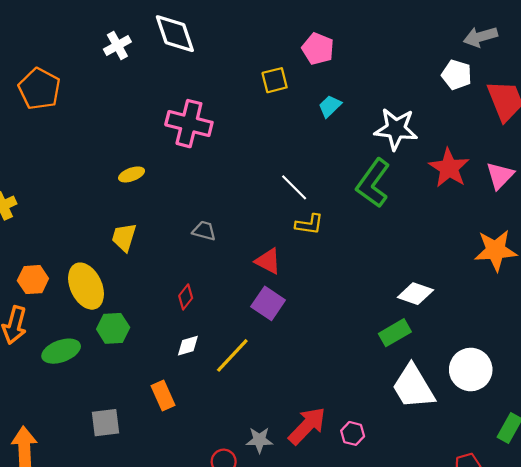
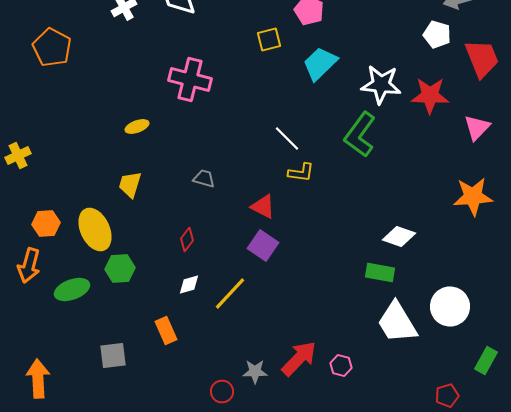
cyan trapezoid: (330, 106) -> (320, 64), size x1.6
red star: (449, 168) -> (430, 96), moved, turned -30
green rectangle: (395, 333) -> (380, 272), turned 40

